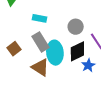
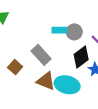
cyan rectangle: (39, 18) -> (59, 30), moved
cyan ellipse: (55, 53) -> (67, 85), moved, turned -60

